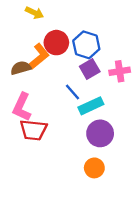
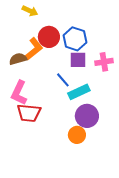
purple square: (90, 69) -> (78, 60), turned 30
orange circle: (94, 168) -> (77, 135), moved

